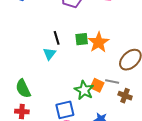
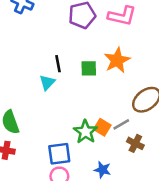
orange star: (99, 42) -> (117, 60), moved
gray line: (112, 81) -> (121, 124), turned -48

